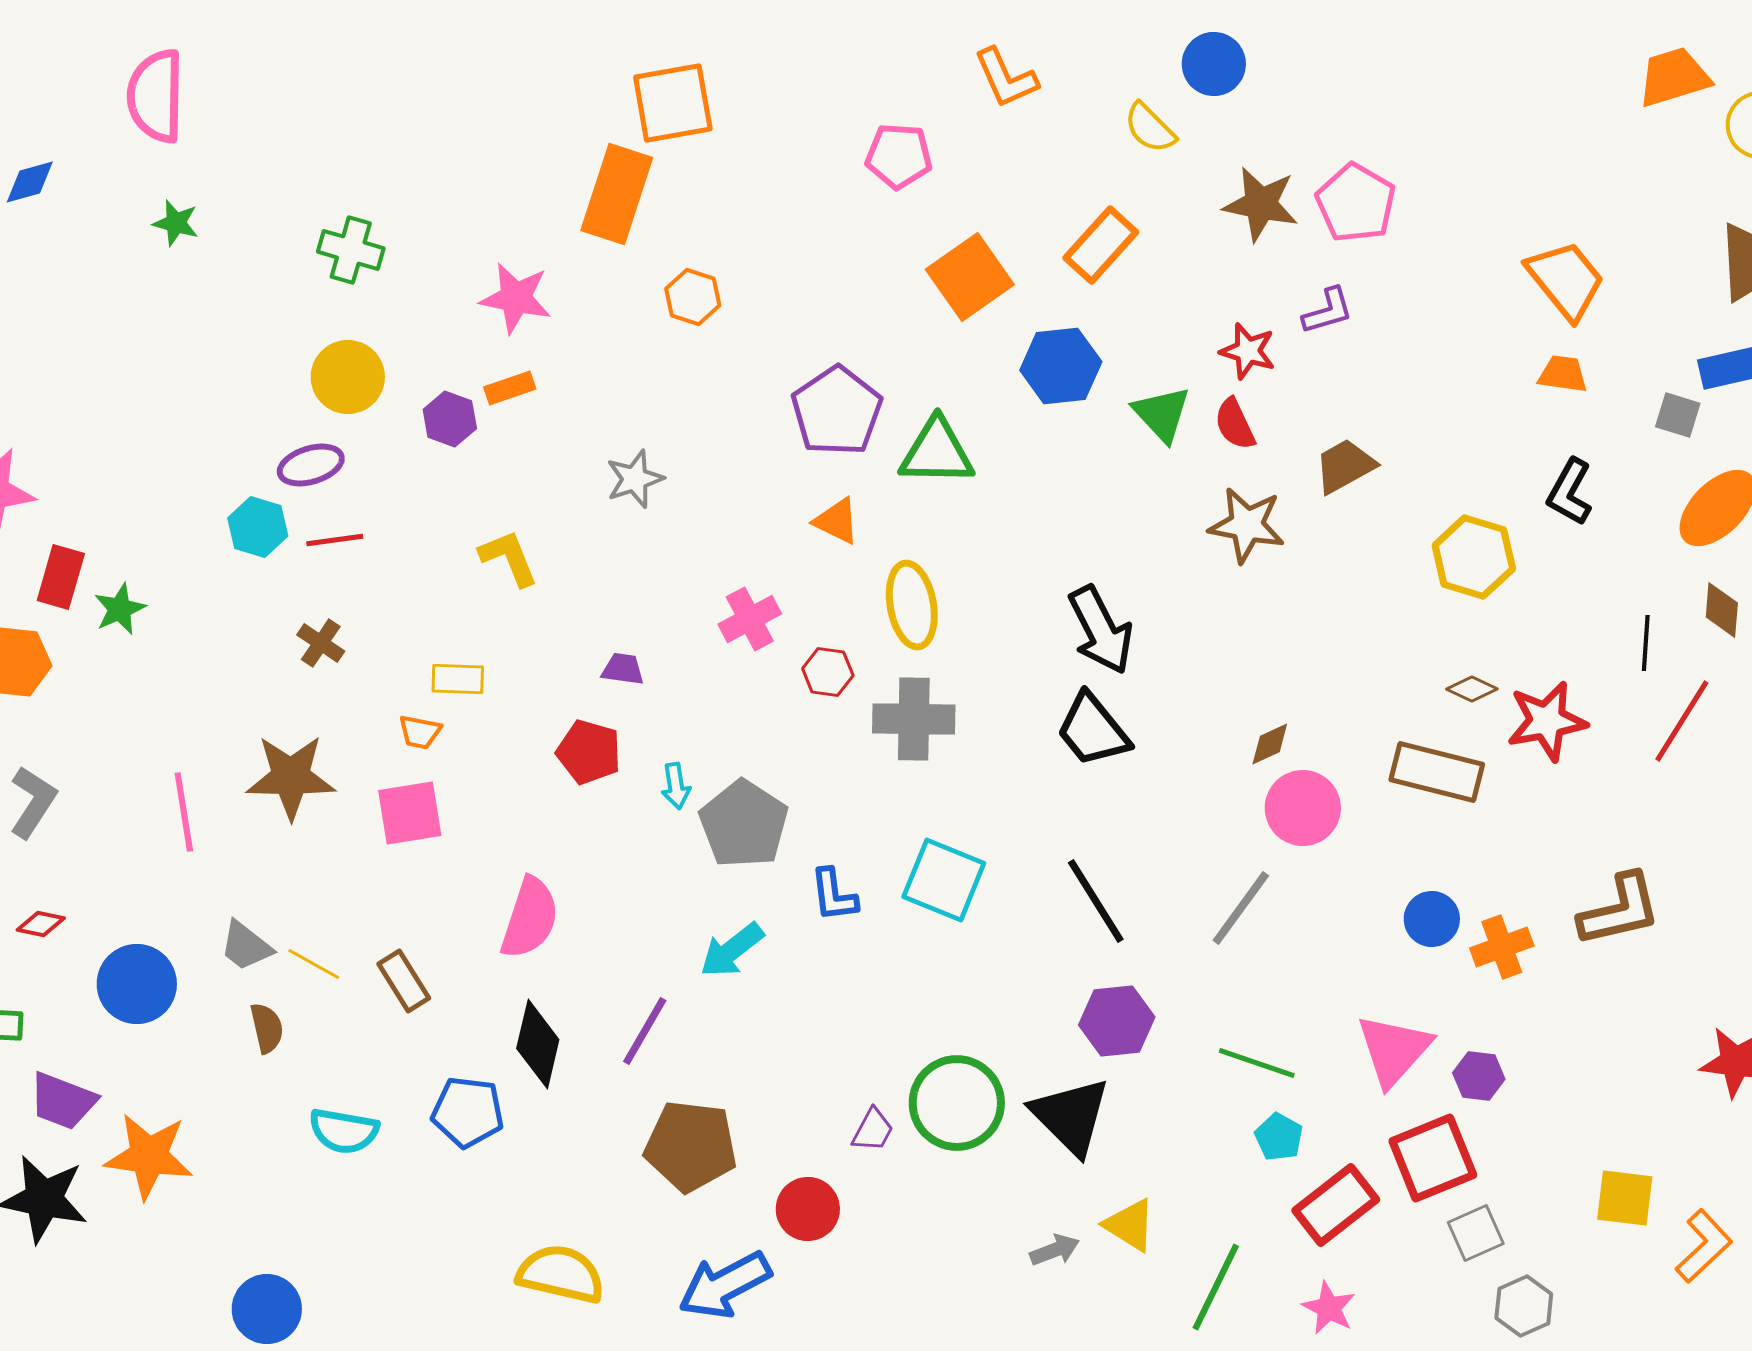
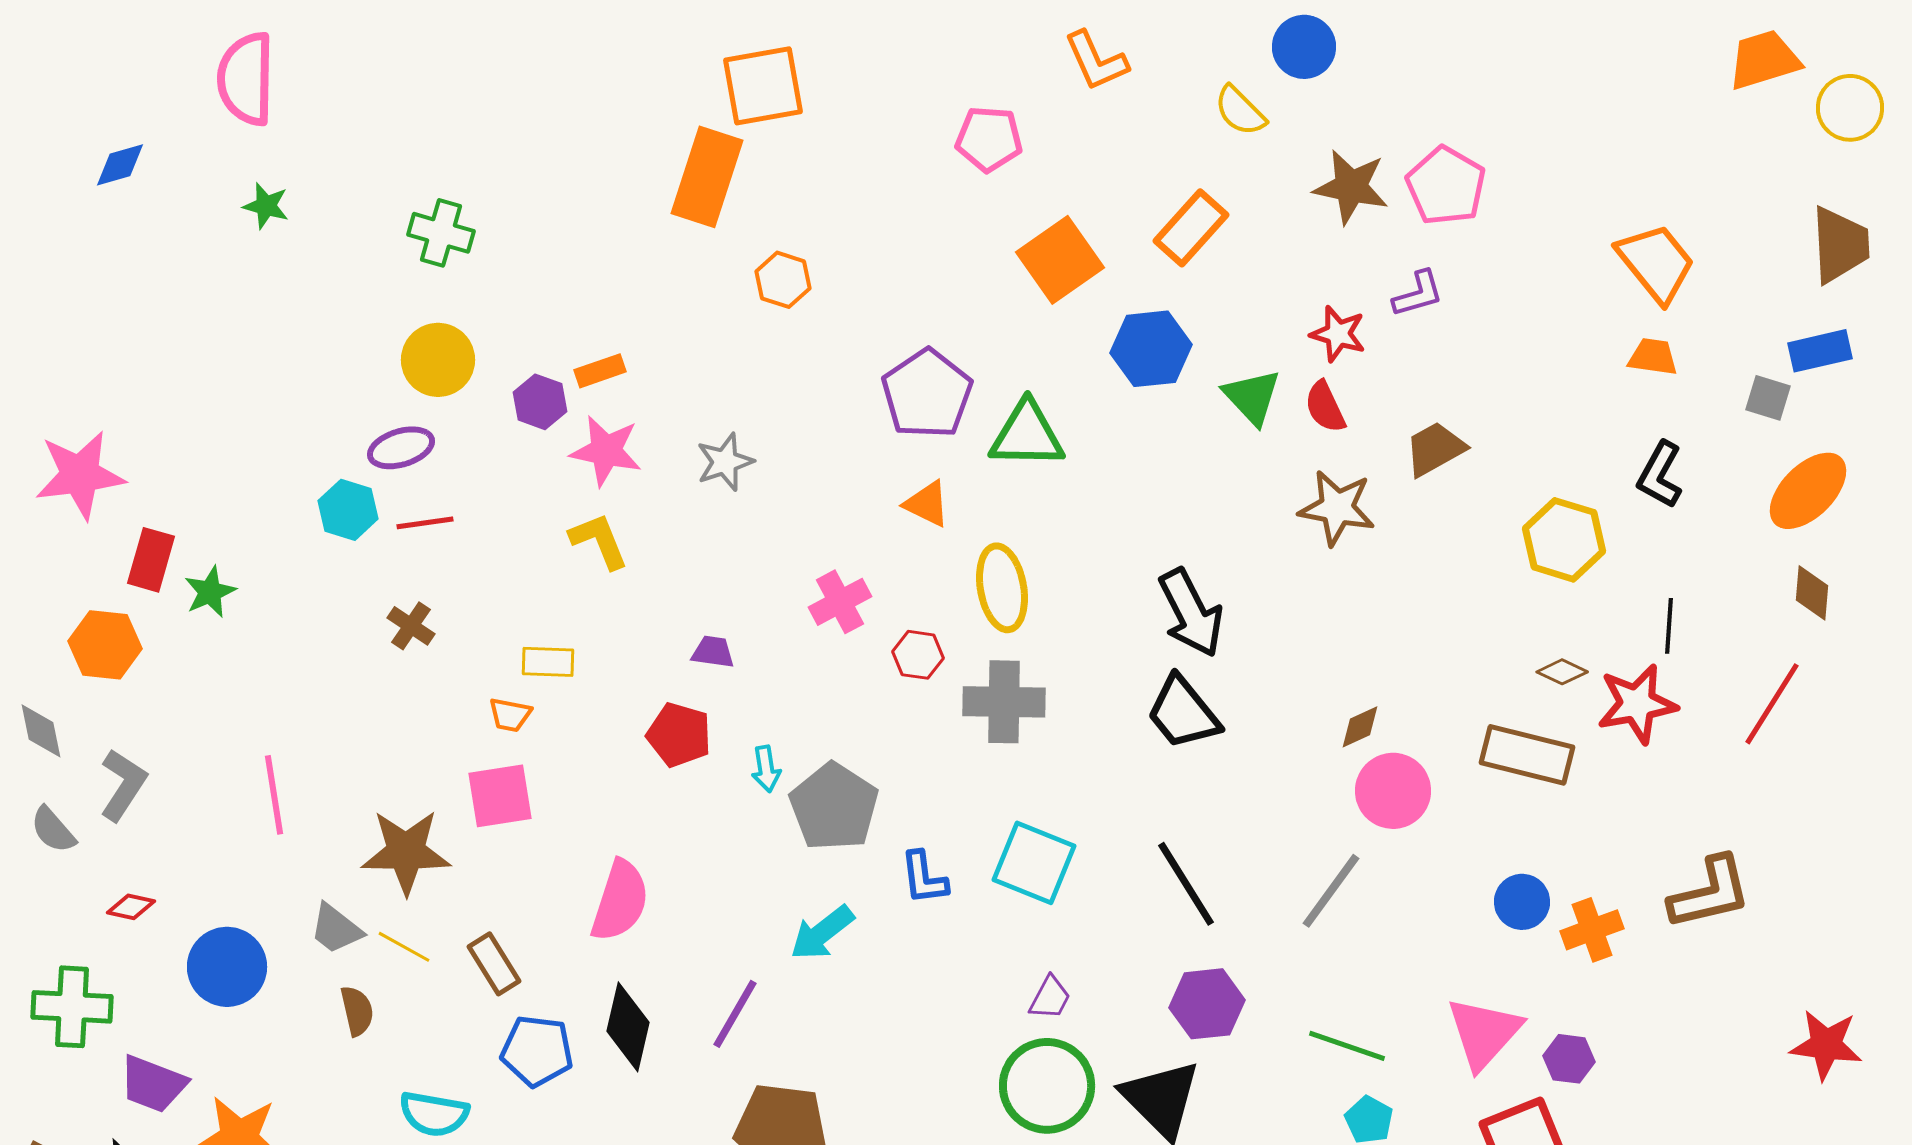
pink star: (516, 298) -> (606, 451), moved
black line: (1646, 643) -> (1669, 626), moved
brown star: (291, 777) -> (406, 852), moved
blue pentagon: (468, 1112) -> (537, 1051), moved
purple trapezoid: (873, 1130) -> (1050, 998), moved

